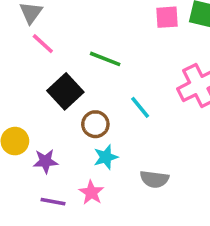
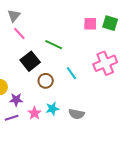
cyan star: (106, 157) -> (52, 109), moved
pink star: (91, 192) -> (34, 113), moved
purple line: (53, 202) -> (12, 118), moved, turned -32

